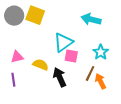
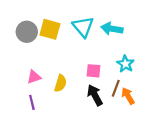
cyan triangle: (63, 42) -> (83, 27), moved, turned -30
yellow semicircle: (41, 65) -> (60, 83), turned 91
black arrow: (60, 77) -> (95, 95), moved

